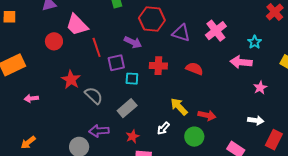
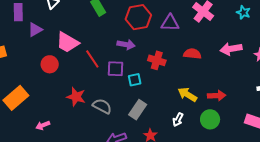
pink arrow: (241, 62) -> (231, 49), moved
purple square: (116, 63) -> (115, 69), turned 30
red cross: (158, 66) -> (157, 60), turned 30

